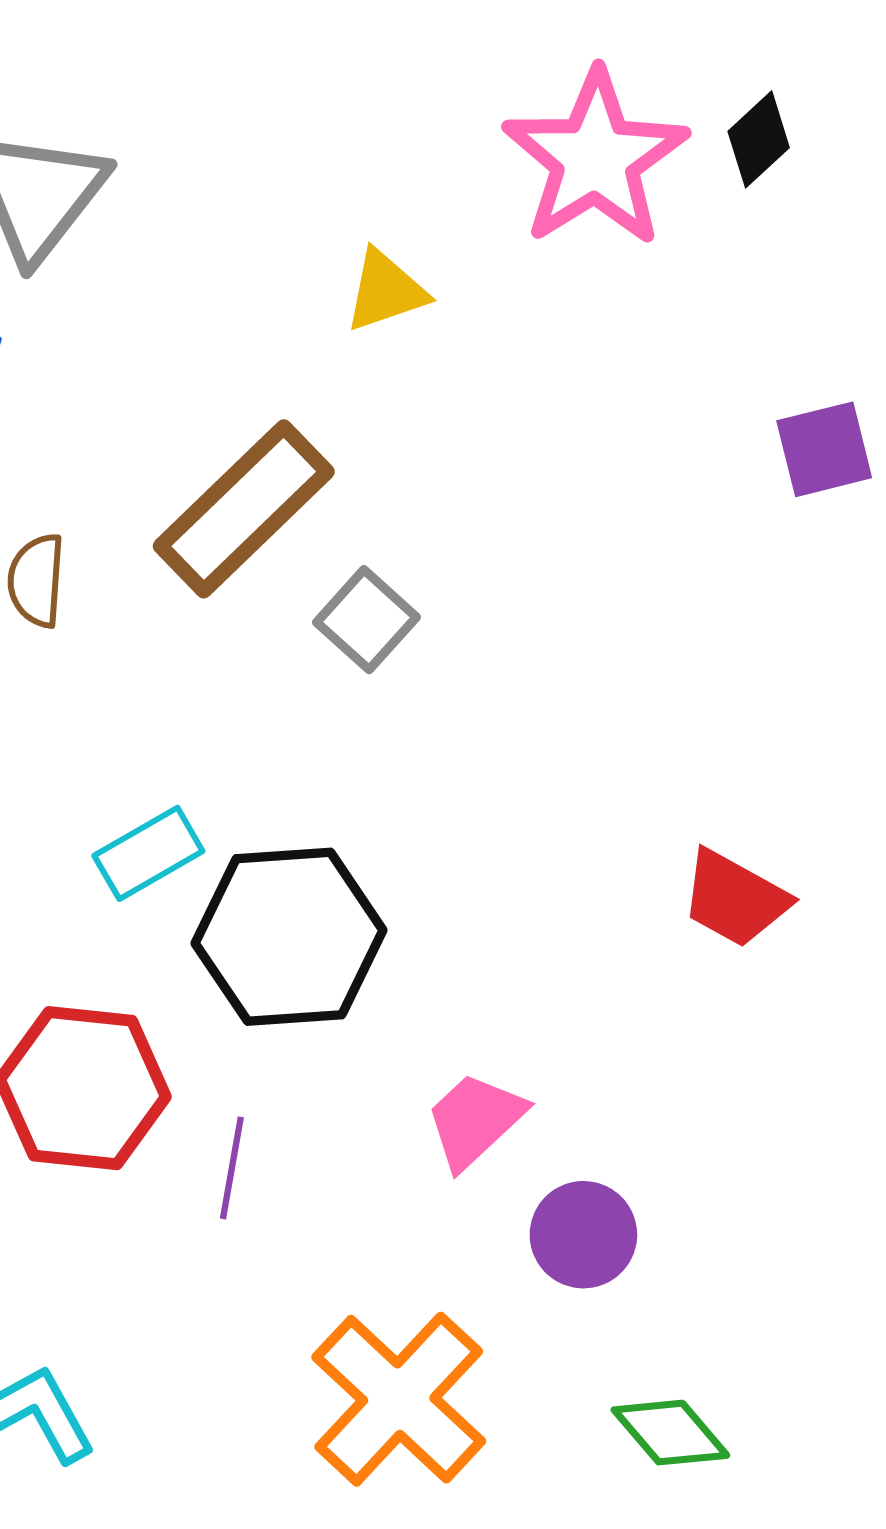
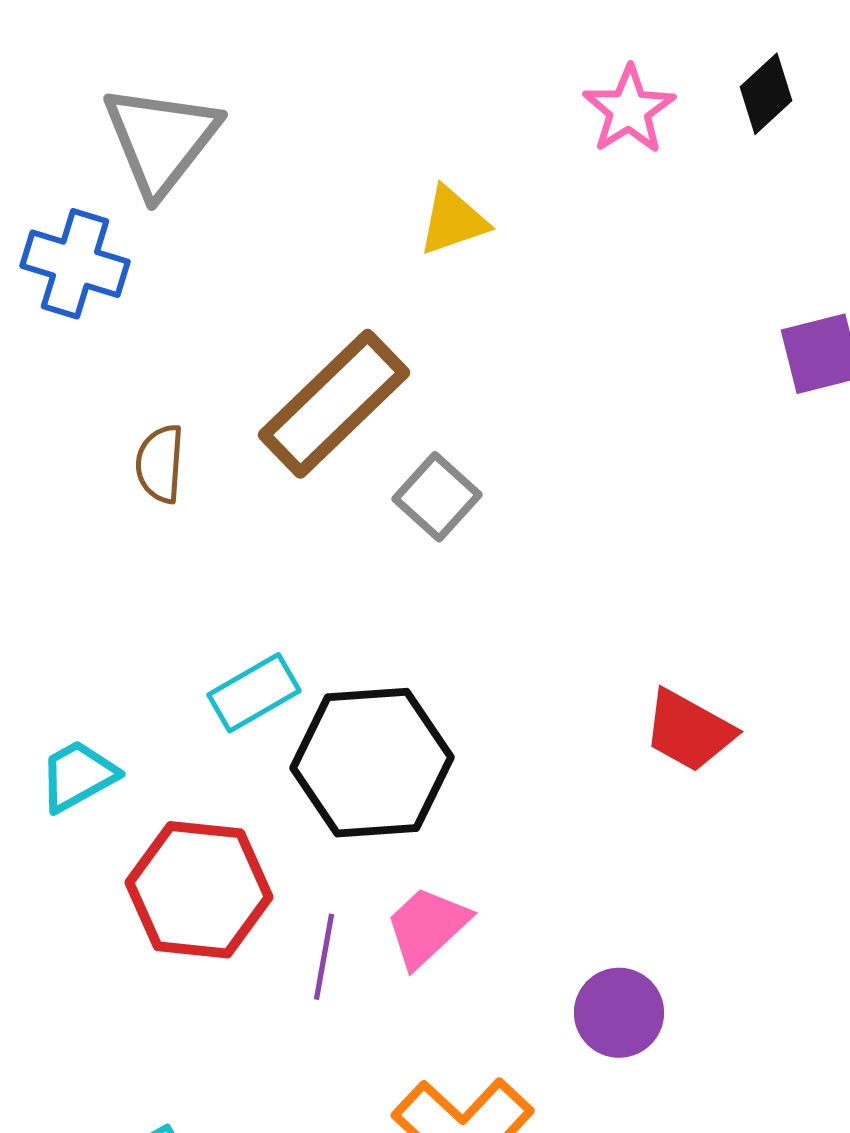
pink star: (595, 159) -> (629, 110), size x0.6
red trapezoid: (735, 899) -> (689, 731), moved
pink trapezoid: (475, 1120) -> (427, 927), moved

